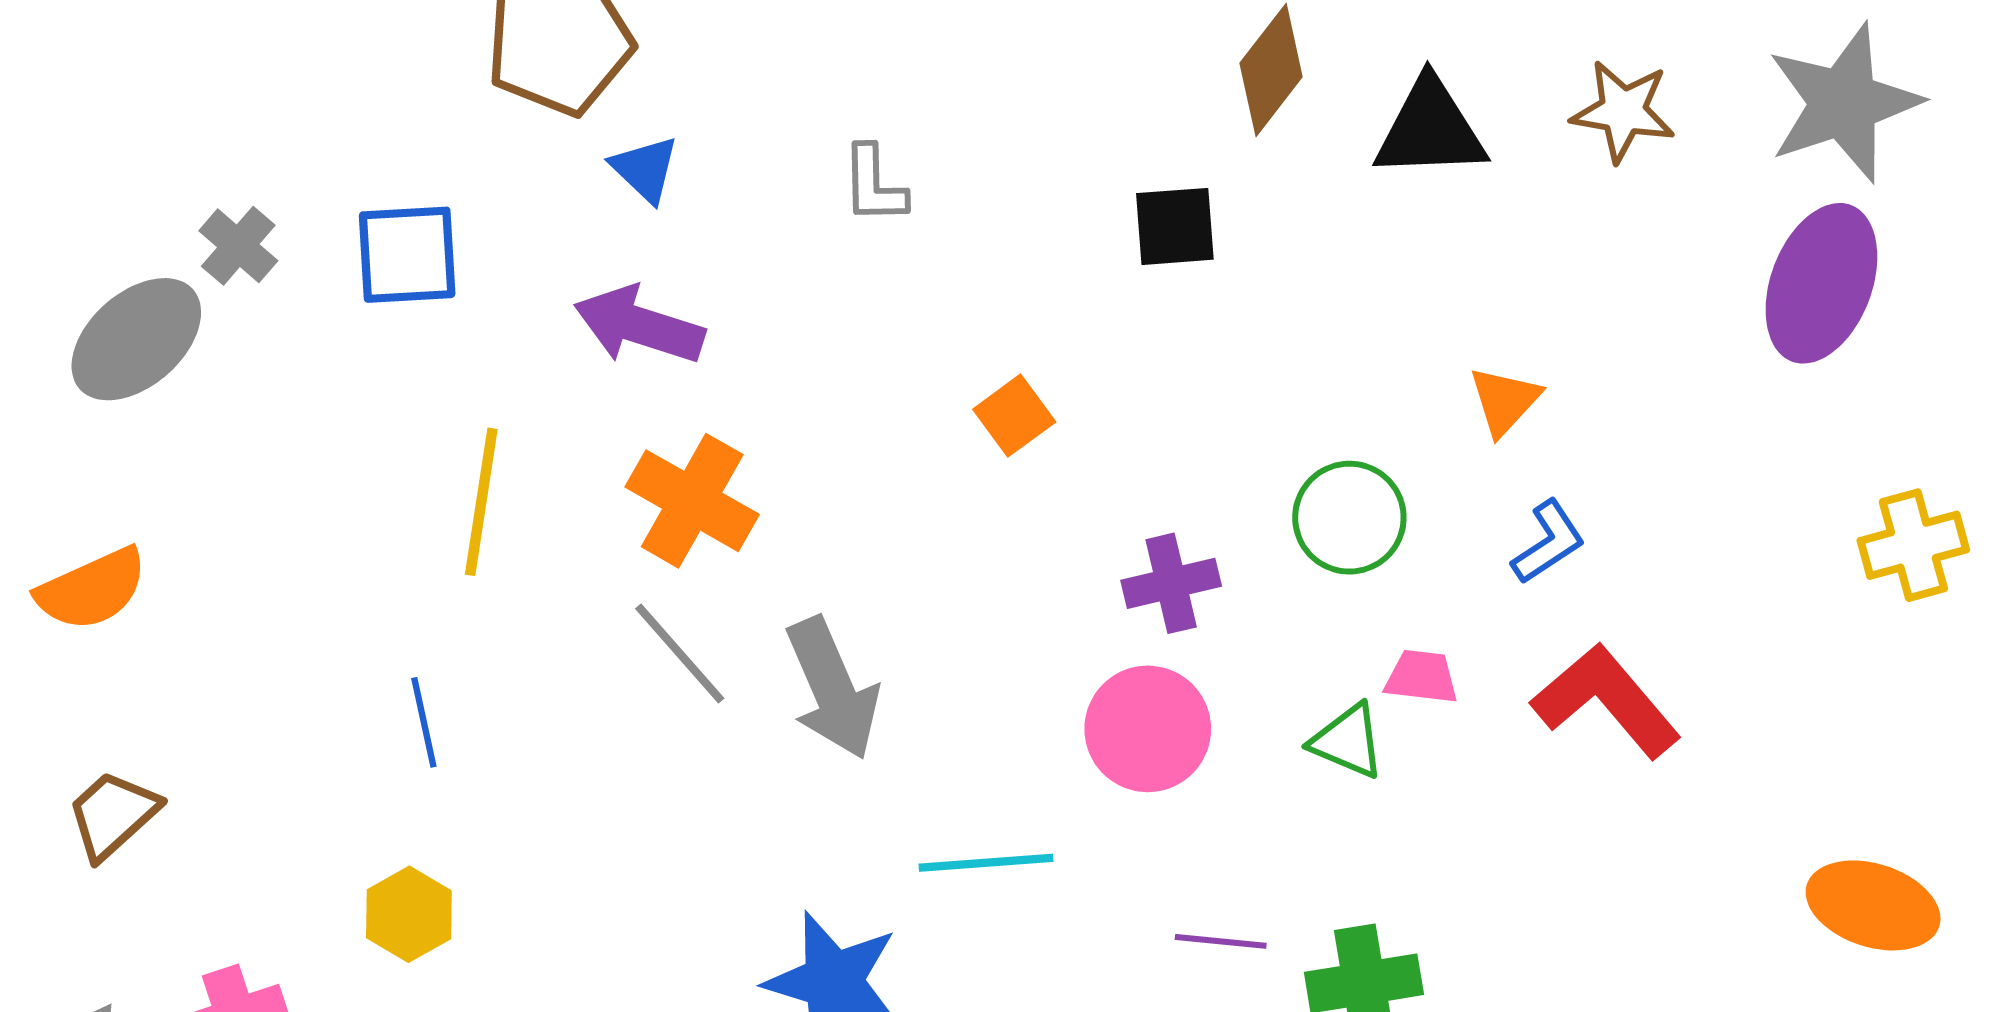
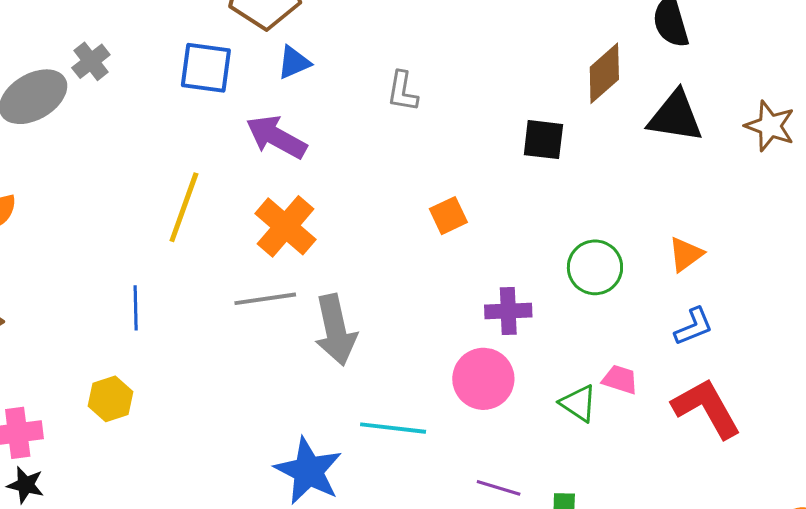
blue triangle: (645, 169) -> (294, 62), turned 42
blue square: (407, 255) -> (206, 68), moved
green circle: (1349, 518) -> (595, 267), moved
gray line: (680, 654) -> (265, 299), turned -68

